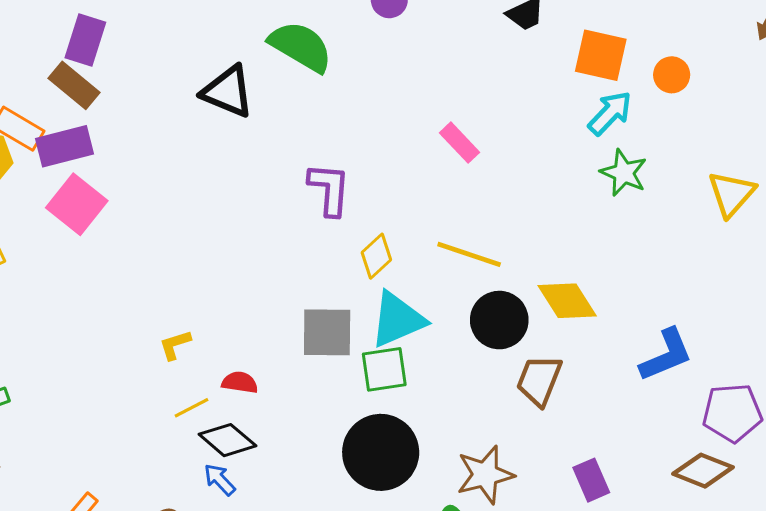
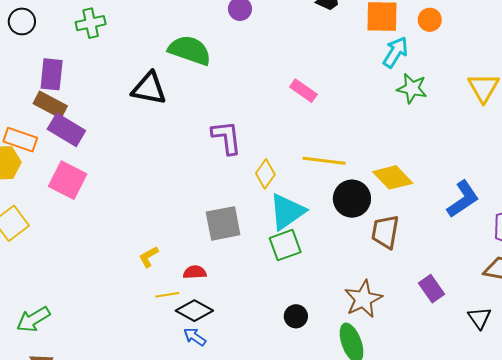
purple rectangle: (64, 146) -> (66, 130), moved, turned 57
gray square: (327, 332) -> (223, 223), moved
yellow line: (191, 408) -> (167, 295), turned 30
black circle: (381, 452) -> (296, 316), moved, size x0.5

